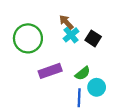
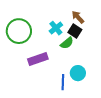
brown arrow: (66, 22) -> (78, 17), moved
green semicircle: (83, 73) -> (67, 43), moved

